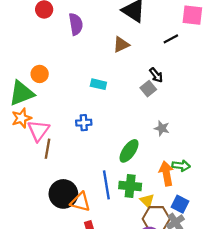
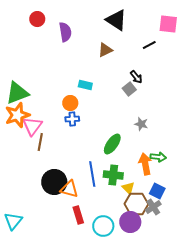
orange circle: (40, 74) -> (70, 103), moved
orange star: (22, 118) -> (17, 115), size x1.4

